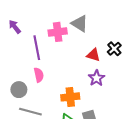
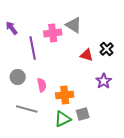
pink semicircle: (39, 75) -> (42, 85), moved
purple star: (96, 78) -> (104, 81), moved
gray circle: (19, 90) -> (18, 77), moved

